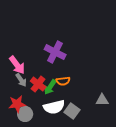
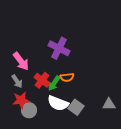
gray arrow: (21, 80) -> (17, 81), moved
gray triangle: (102, 100) -> (109, 104), moved
white semicircle: (54, 107) -> (58, 103), turned 35

